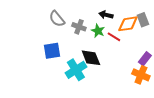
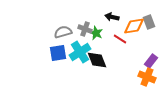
gray semicircle: (57, 19) -> (63, 32), moved, turned 114
green star: (98, 31) -> (96, 33), moved
cyan cross: (76, 70) -> (80, 52), moved

